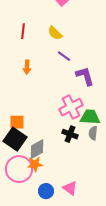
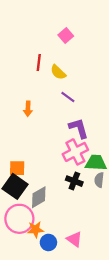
red line: (23, 31) -> (39, 63), moved
purple L-shape: (85, 76) -> (79, 128), moved
orange star: (35, 164) -> (36, 230), moved

